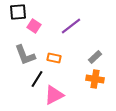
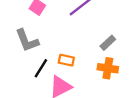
orange rectangle: (54, 58) -> (66, 60), moved

